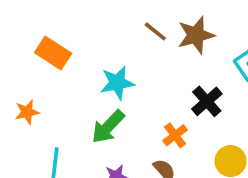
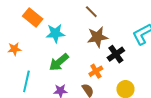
brown star: (196, 35) -> (97, 37), moved
cyan star: (117, 83) -> (55, 33), moved

